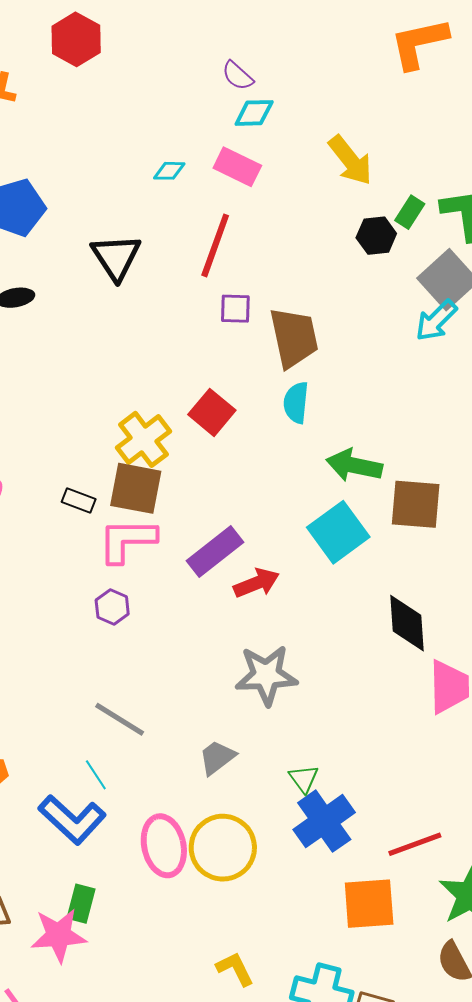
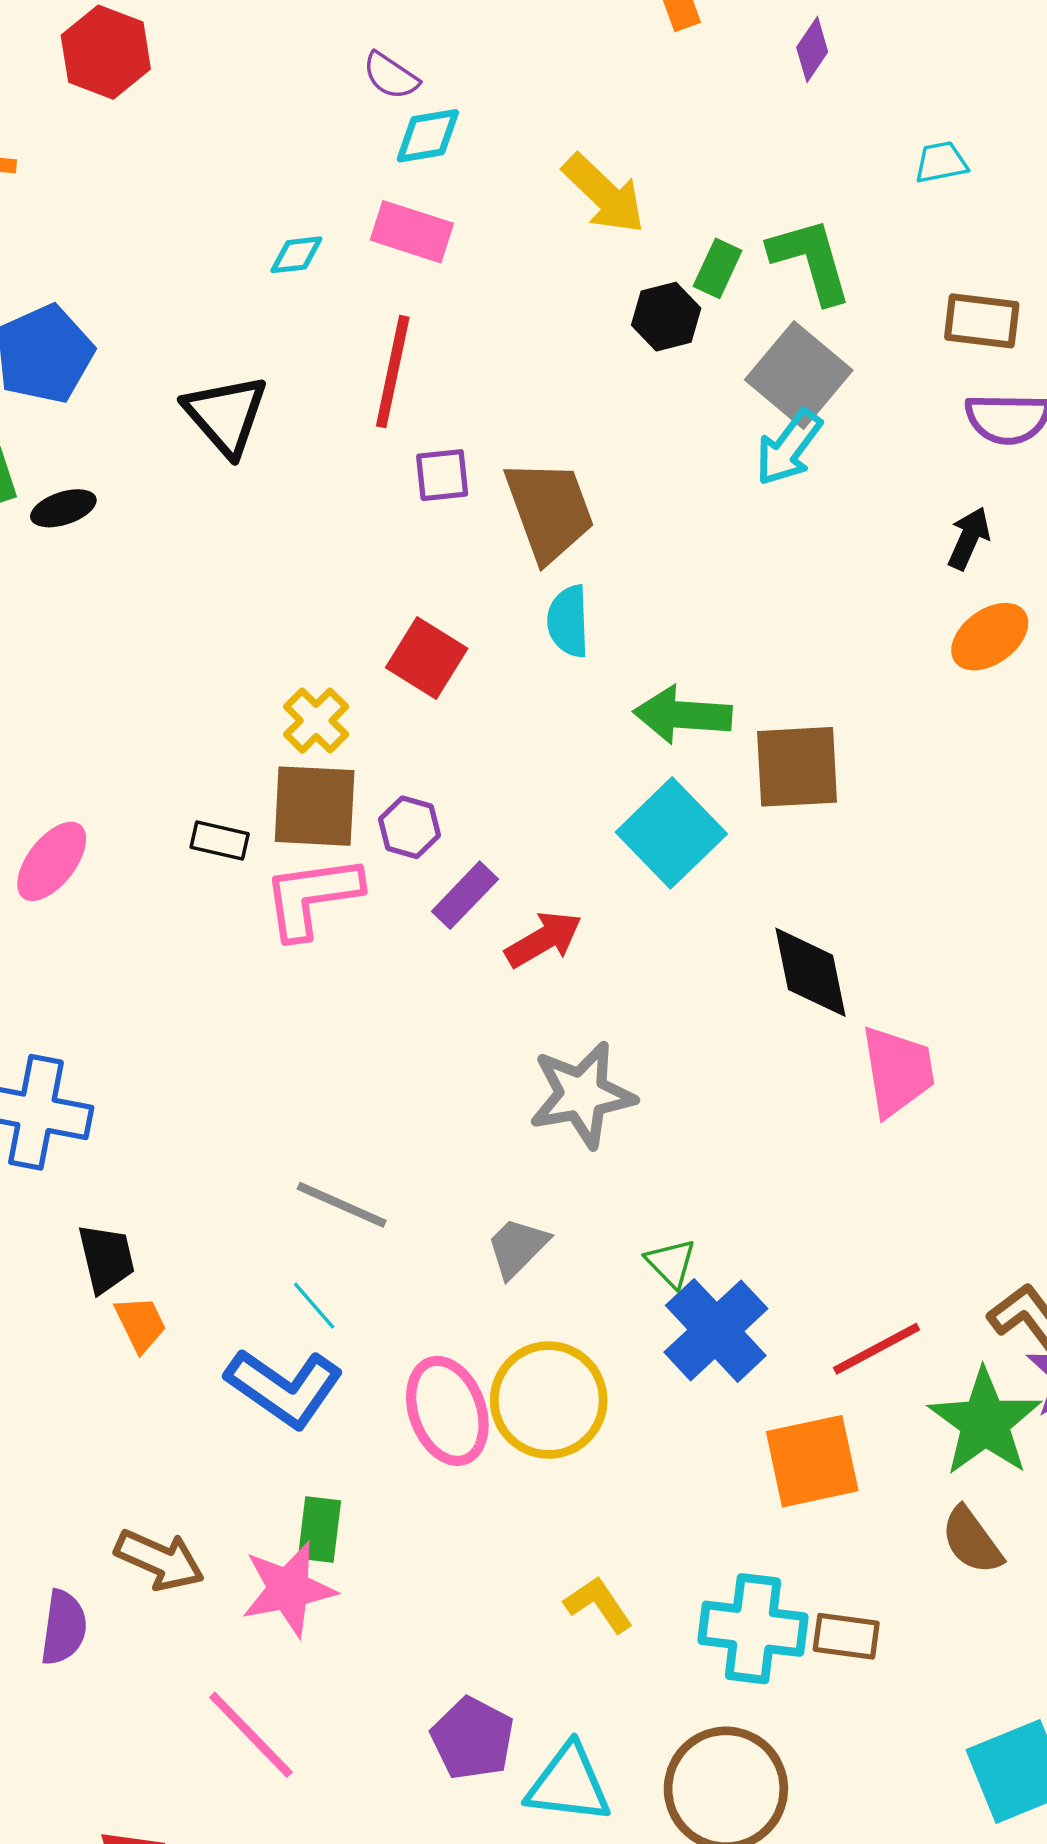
yellow cross: (143, 439) -> (316, 721), size x0.7
purple rectangle: (215, 551) -> (465, 895), size x0.7
purple hexagon: (112, 607) -> (409, 827), moved

